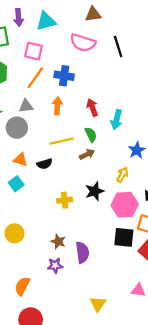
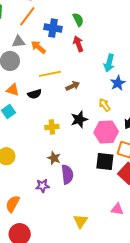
blue cross: (64, 76) -> (53, 28), moved
orange arrow: (57, 106) -> (38, 47), moved, turned -56
cyan arrow: (117, 120) -> (109, 63), moved
green semicircle: (91, 135) -> (78, 20), moved
yellow arrow: (122, 175) -> (105, 105), turned -64
brown star: (58, 241) -> (54, 158), moved

